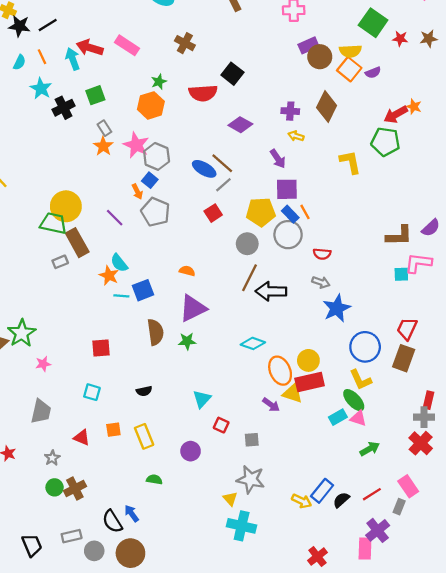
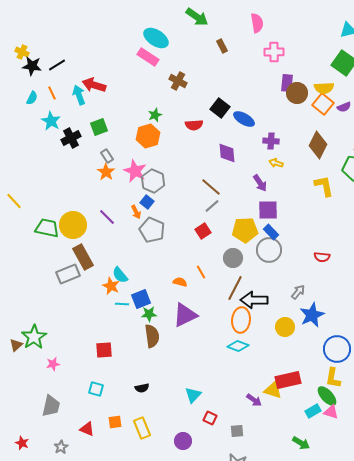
pink rectangle: (127, 45) -> (148, 57), moved
purple rectangle: (308, 45) -> (287, 83), turned -60
red semicircle: (203, 93) -> (194, 125), size x0.7
brown diamond: (327, 107) -> (318, 145), moved
purple diamond: (240, 125) -> (227, 153), turned 55
blue ellipse: (204, 169) -> (244, 119), moved
orange line: (305, 212) -> (201, 272), moved
purple line: (115, 218) -> (107, 217), moved
green trapezoid: (53, 223) -> (47, 228), moved
red semicircle: (322, 254) -> (322, 257), moved
gray rectangle: (60, 262) -> (68, 274), size x1.6
gray arrow: (321, 282) -> (298, 292), turned -70
green star: (187, 341) -> (149, 314), moved
yellow circle: (308, 360) -> (285, 327), moved
orange ellipse: (280, 371) -> (241, 320), moved, turned 30
yellow L-shape: (361, 380) -> (333, 378), turned 35
green arrow: (370, 449) -> (301, 443), moved, turned 60

